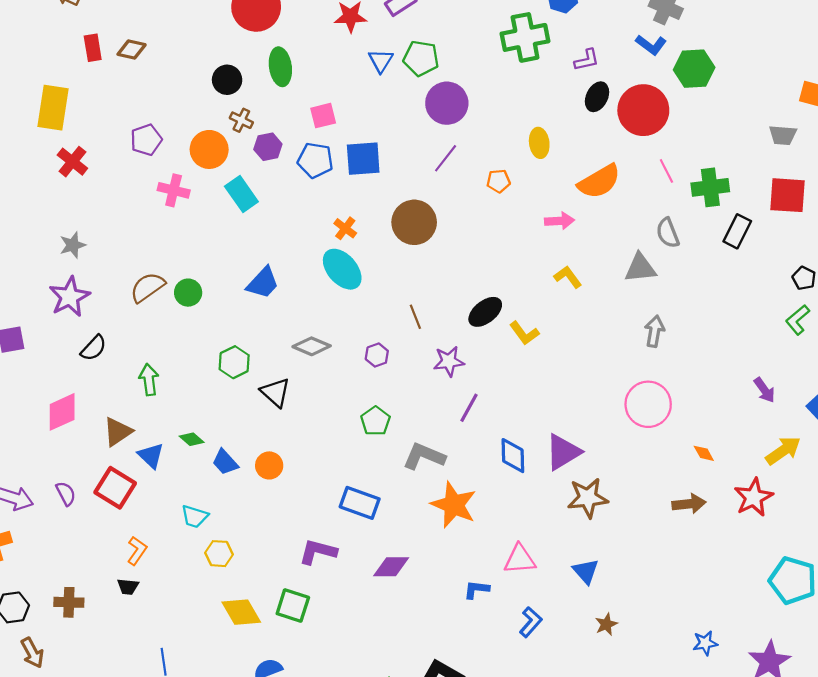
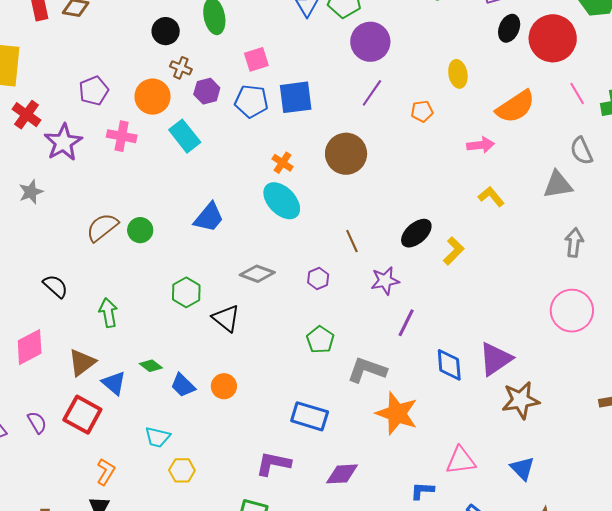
purple star: (70, 297) -> (63, 142), moved
yellow L-shape: (524, 333) -> (454, 251), turned -96
black semicircle: (94, 348) -> (55, 286), turned -88

